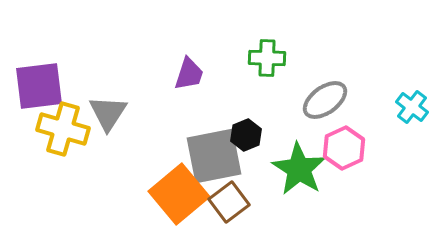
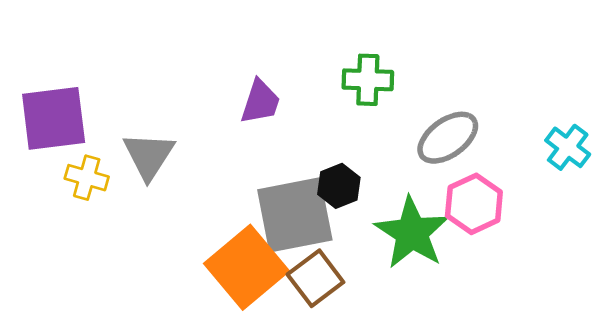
yellow cross: (63, 129) -> (87, 178), size x0.6

